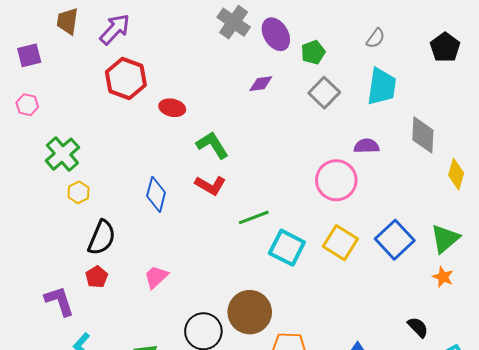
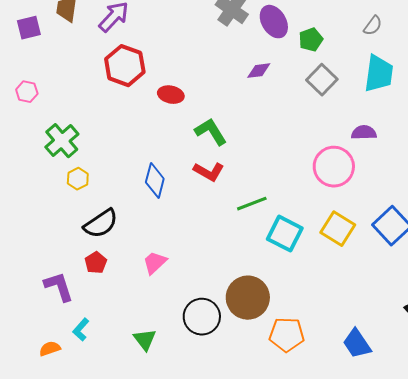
purple square: (29, 55) -> (29, 28), moved
black semicircle: (102, 238) -> (101, 224), turned 33

